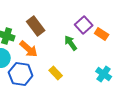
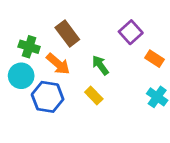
orange rectangle: (102, 34) -> (154, 59), moved
green arrow: (71, 43) -> (100, 65), moved

